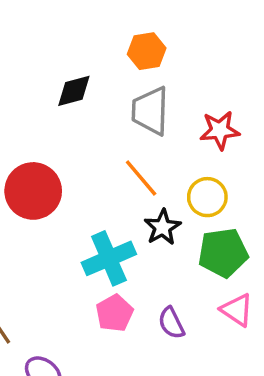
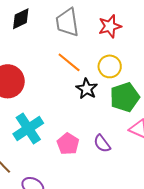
cyan cross: (109, 258) -> (28, 129), moved

